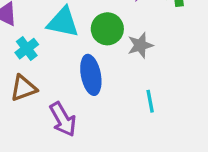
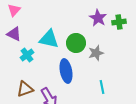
brown triangle: (23, 88) -> (25, 89), moved

